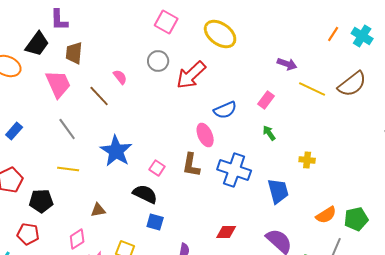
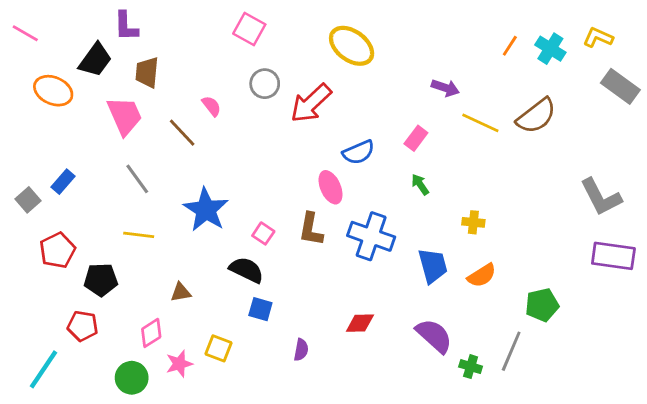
pink square: (166, 22) -> (249, 29), moved
orange semicircle: (326, 215) -> (482, 276), moved

